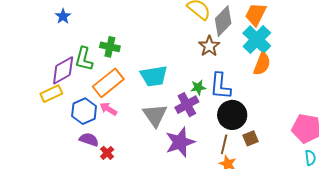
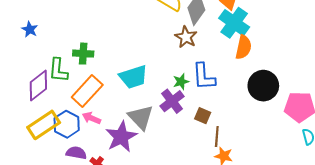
yellow rectangle: (51, 94) -> (44, 125), moved, size x1.4
black circle: (232, 115) -> (263, 86), moved
brown square: (251, 138) -> (203, 116), moved, turned -35
purple star: (180, 142) -> (121, 137), moved

